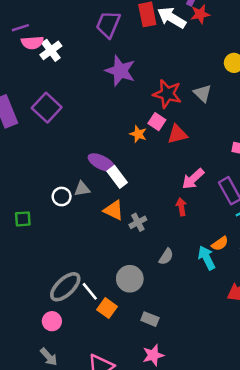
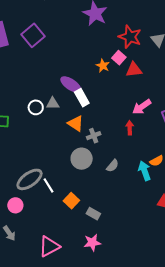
gray circle: (130, 279) -> (82, 159), moved
orange square: (107, 308) -> (71, 201), moved

